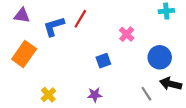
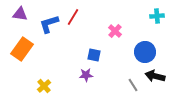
cyan cross: (166, 11) -> (157, 16), moved
blue square: (103, 61) -> (94, 55), turned 32
purple star: (95, 95) -> (86, 75), moved

